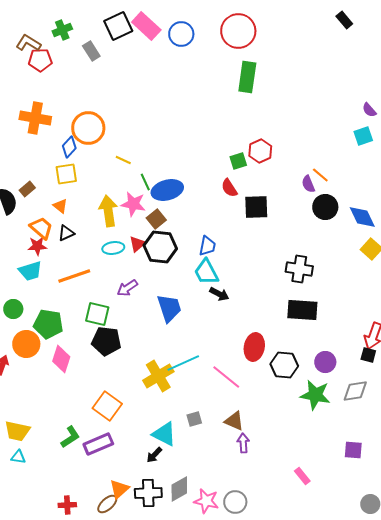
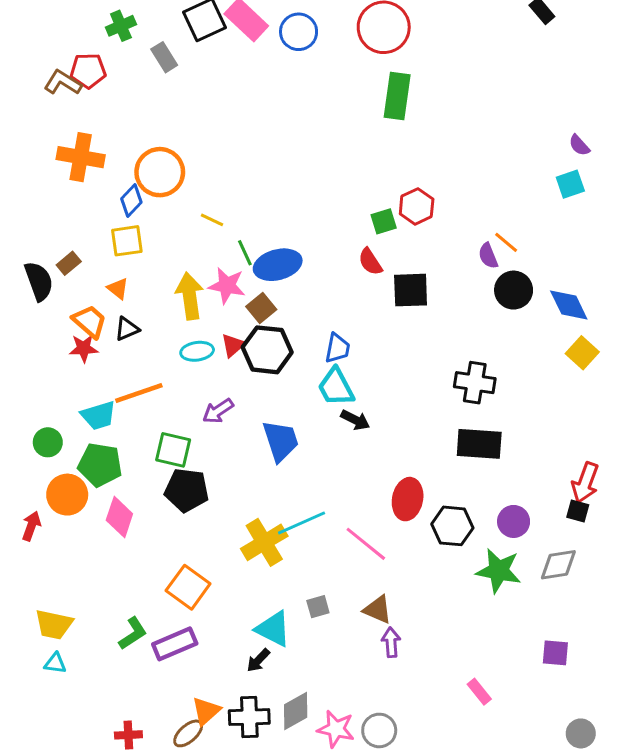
brown L-shape: (28, 43) -> (63, 83), moved
cyan trapezoid: (30, 271) -> (99, 415), moved

